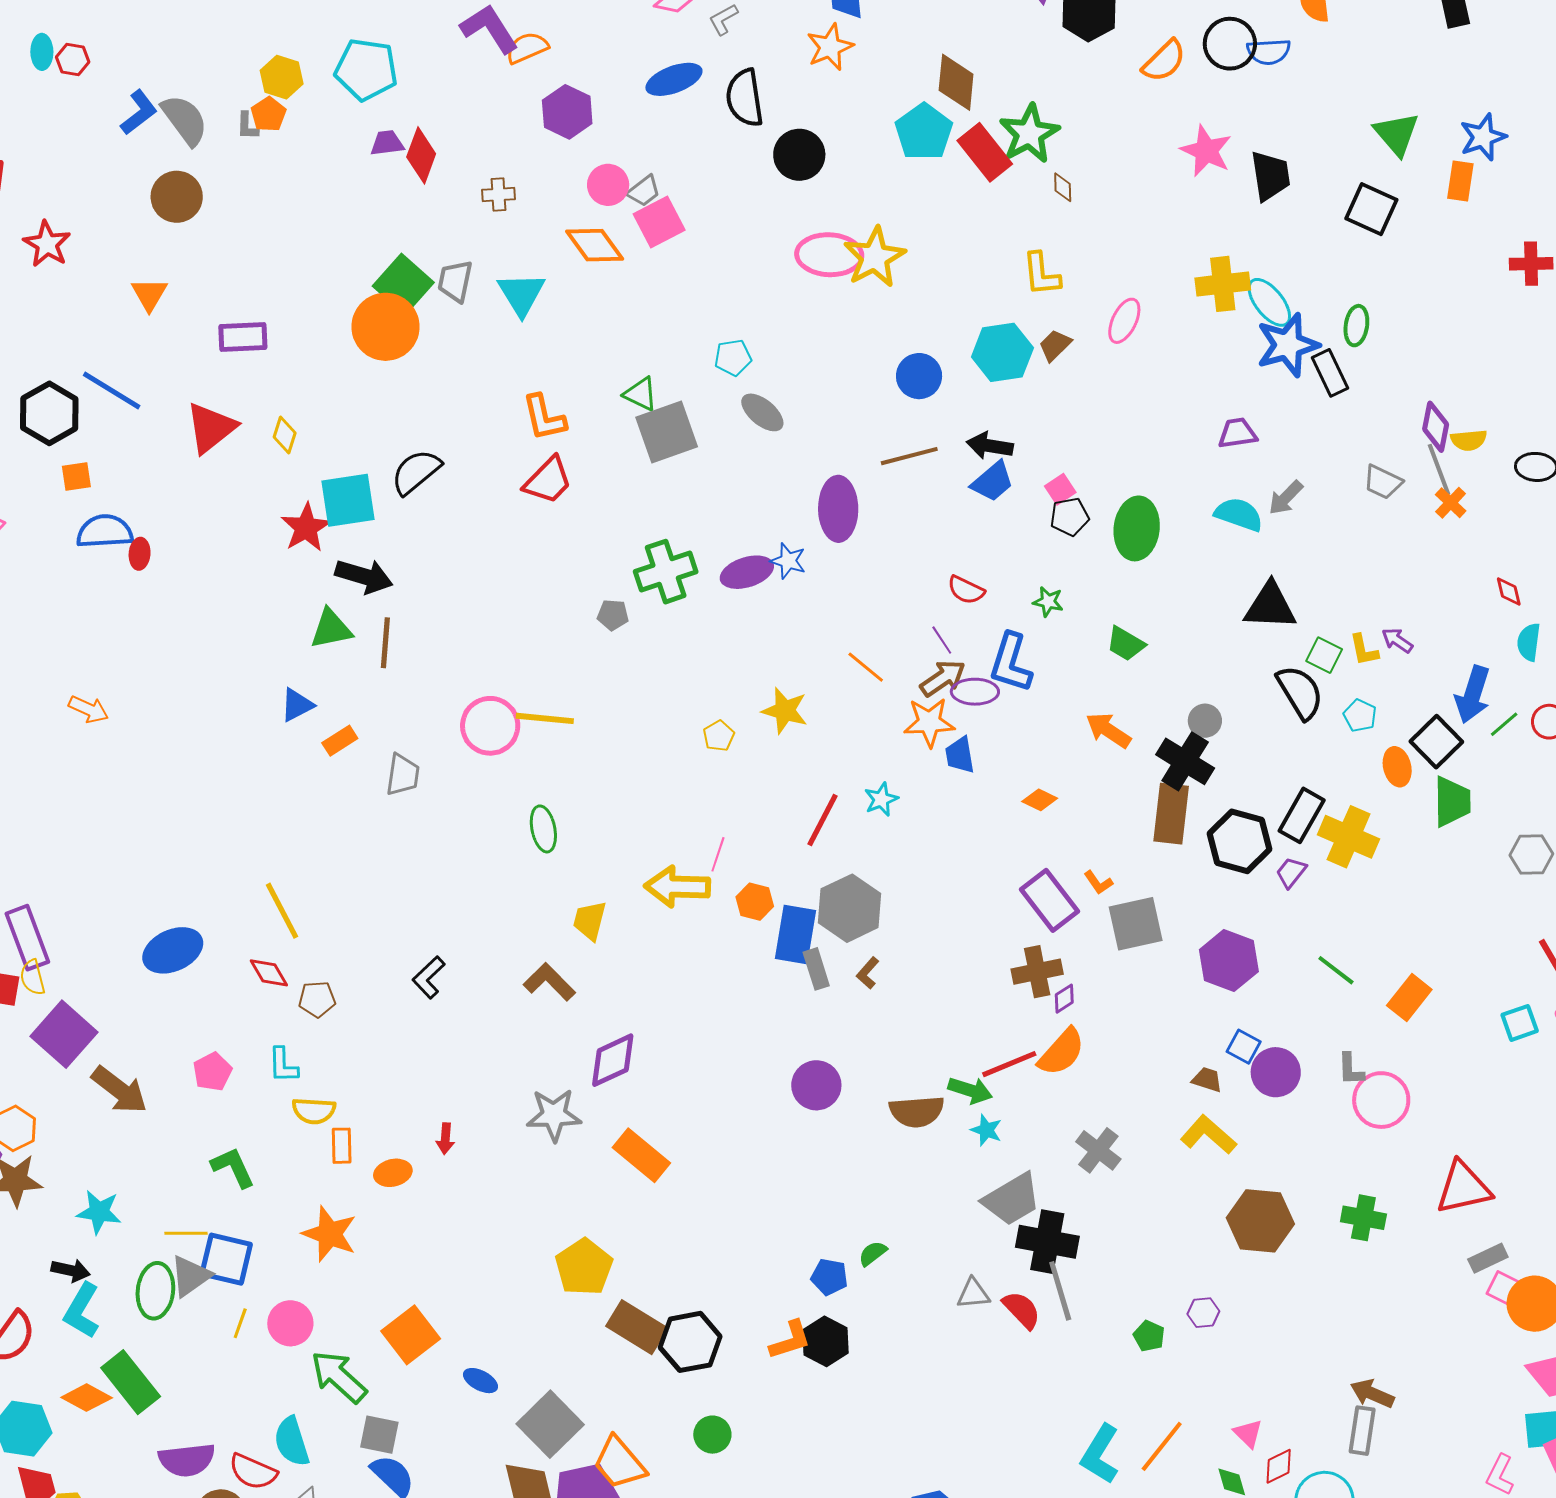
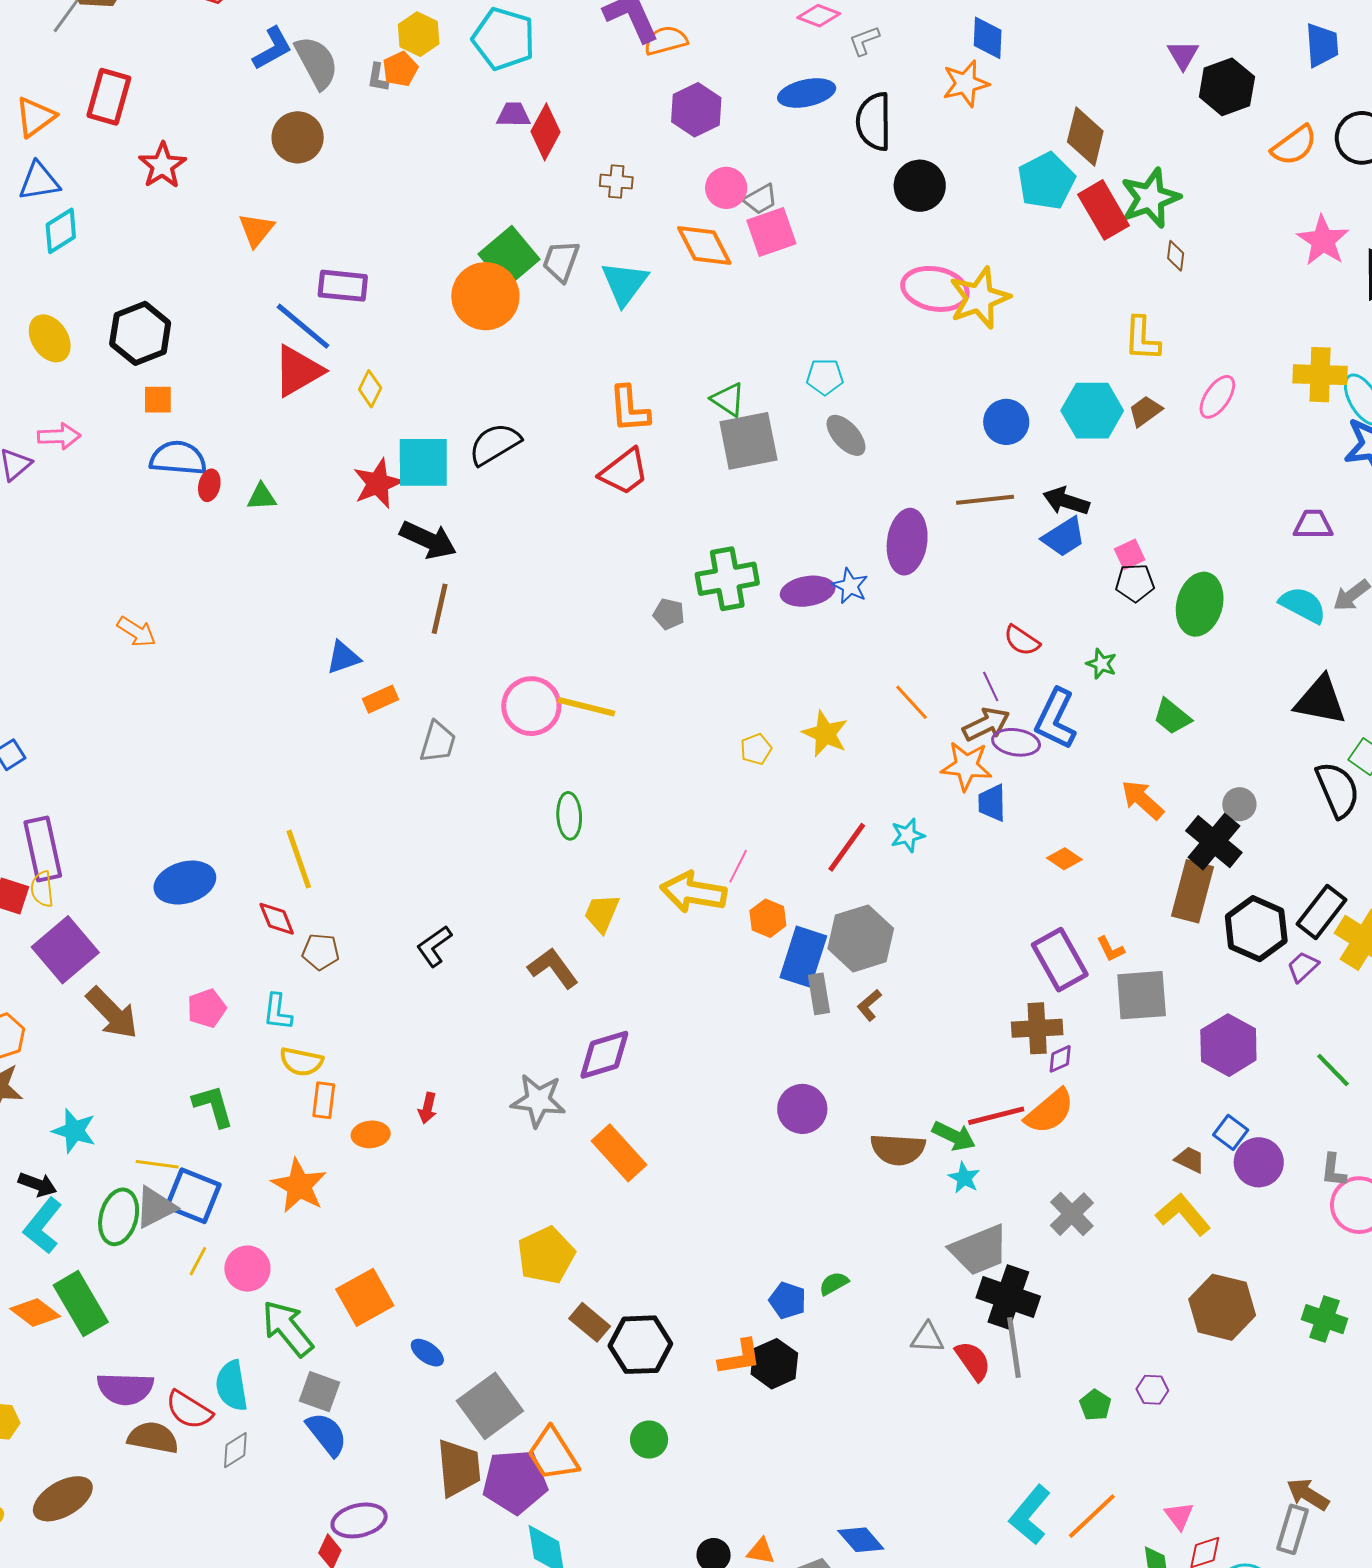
blue line: (112, 390) -> (303, 326), moved
green triangle: (331, 629) -> (262, 497), moved, size x0.7
brown rectangle: (637, 1327) -> (590, 1322), size x0.7

